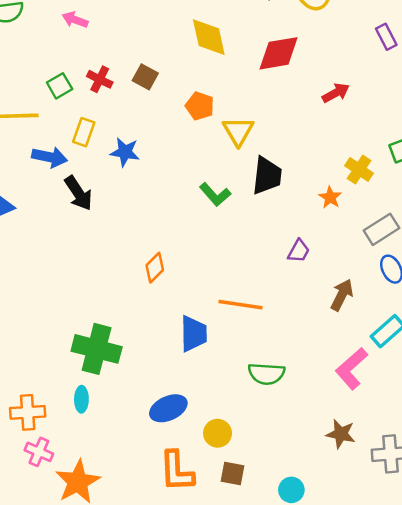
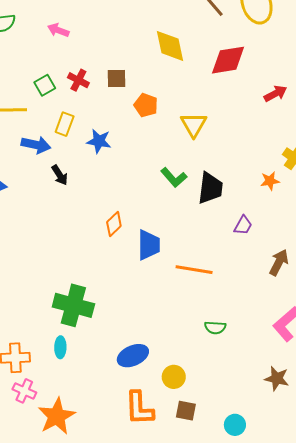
brown square: (145, 77) -> (116, 79), turned -30
orange pentagon: (200, 106) -> (146, 105), moved
black trapezoid: (267, 176) -> (210, 188), moved
black arrow: (78, 193) -> (60, 175), size x0.7
orange star: (330, 197) -> (270, 181), turned 30
orange diamond: (155, 268) -> (114, 224), moved
blue trapezoid: (194, 334) -> (149, 245), moved
green semicircle: (266, 374) -> (215, 328), size x0.7

